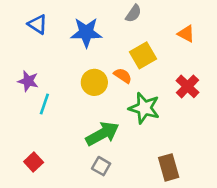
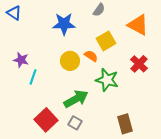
blue triangle: (38, 24) -> (14, 13), moved
orange triangle: (186, 34) -> (138, 25), size x1.6
red square: (34, 162) -> (46, 120), moved, size x1.6

